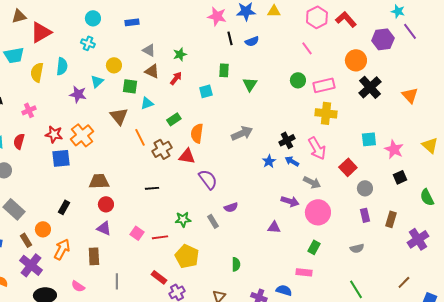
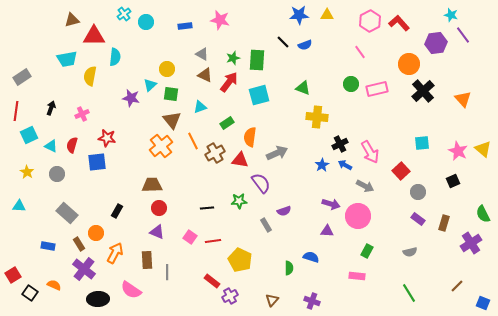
pink star: (217, 16) -> (220, 20), moved
red triangle: (41, 32) -> (94, 36), turned 30
black line: (230, 38) -> (283, 42), turned -32
cyan cross: (88, 43) -> (124, 14), moved, turned 32
cyan semicircle: (62, 66) -> (115, 57), moved
green rectangle: (224, 70) -> (257, 60), moved, size x1.5
red arrow: (176, 78) -> (229, 82), size x1.5
green triangle: (250, 84) -> (303, 88), turned -42
green square: (130, 86) -> (171, 94), moved
cyan square: (206, 91) -> (259, 95), size x1.5
yellow cross: (326, 113) -> (317, 117), moved
gray arrow: (242, 133) -> (277, 153), moved
orange cross: (82, 135) -> (161, 146), moved
pink star: (394, 149) -> (458, 151), moved
blue square: (61, 158) -> (97, 162), moved
black line: (152, 188) -> (207, 208), moved
green semicircle: (427, 197) -> (483, 214), moved
purple arrow: (290, 201) -> (331, 204), moved
pink circle: (318, 212) -> (358, 216), moved
purple rectangle: (365, 215) -> (418, 219), turned -40
green star: (183, 219) -> (239, 201), moved
gray line: (117, 281) -> (167, 272), moved
pink semicircle: (78, 286) -> (131, 290), size x1.5
blue semicircle: (284, 290) -> (311, 257), moved

